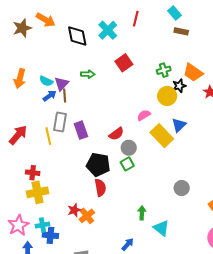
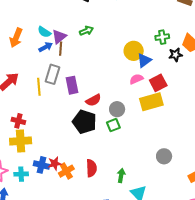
red square: (124, 63) -> (158, 83), moved
green arrow: (88, 74) -> (86, 31), turned -32
orange arrow: (20, 79) -> (16, 38), moved
yellow circle: (167, 96) -> (134, 51), moved
blue triangle: (179, 125) -> (144, 60), moved
red semicircle: (116, 134) -> (93, 100), moved
yellow rectangle: (162, 136) -> (151, 102), turned -70
red semicircle: (100, 188) -> (91, 168), moved
blue cross: (50, 235) -> (42, 165), moved

